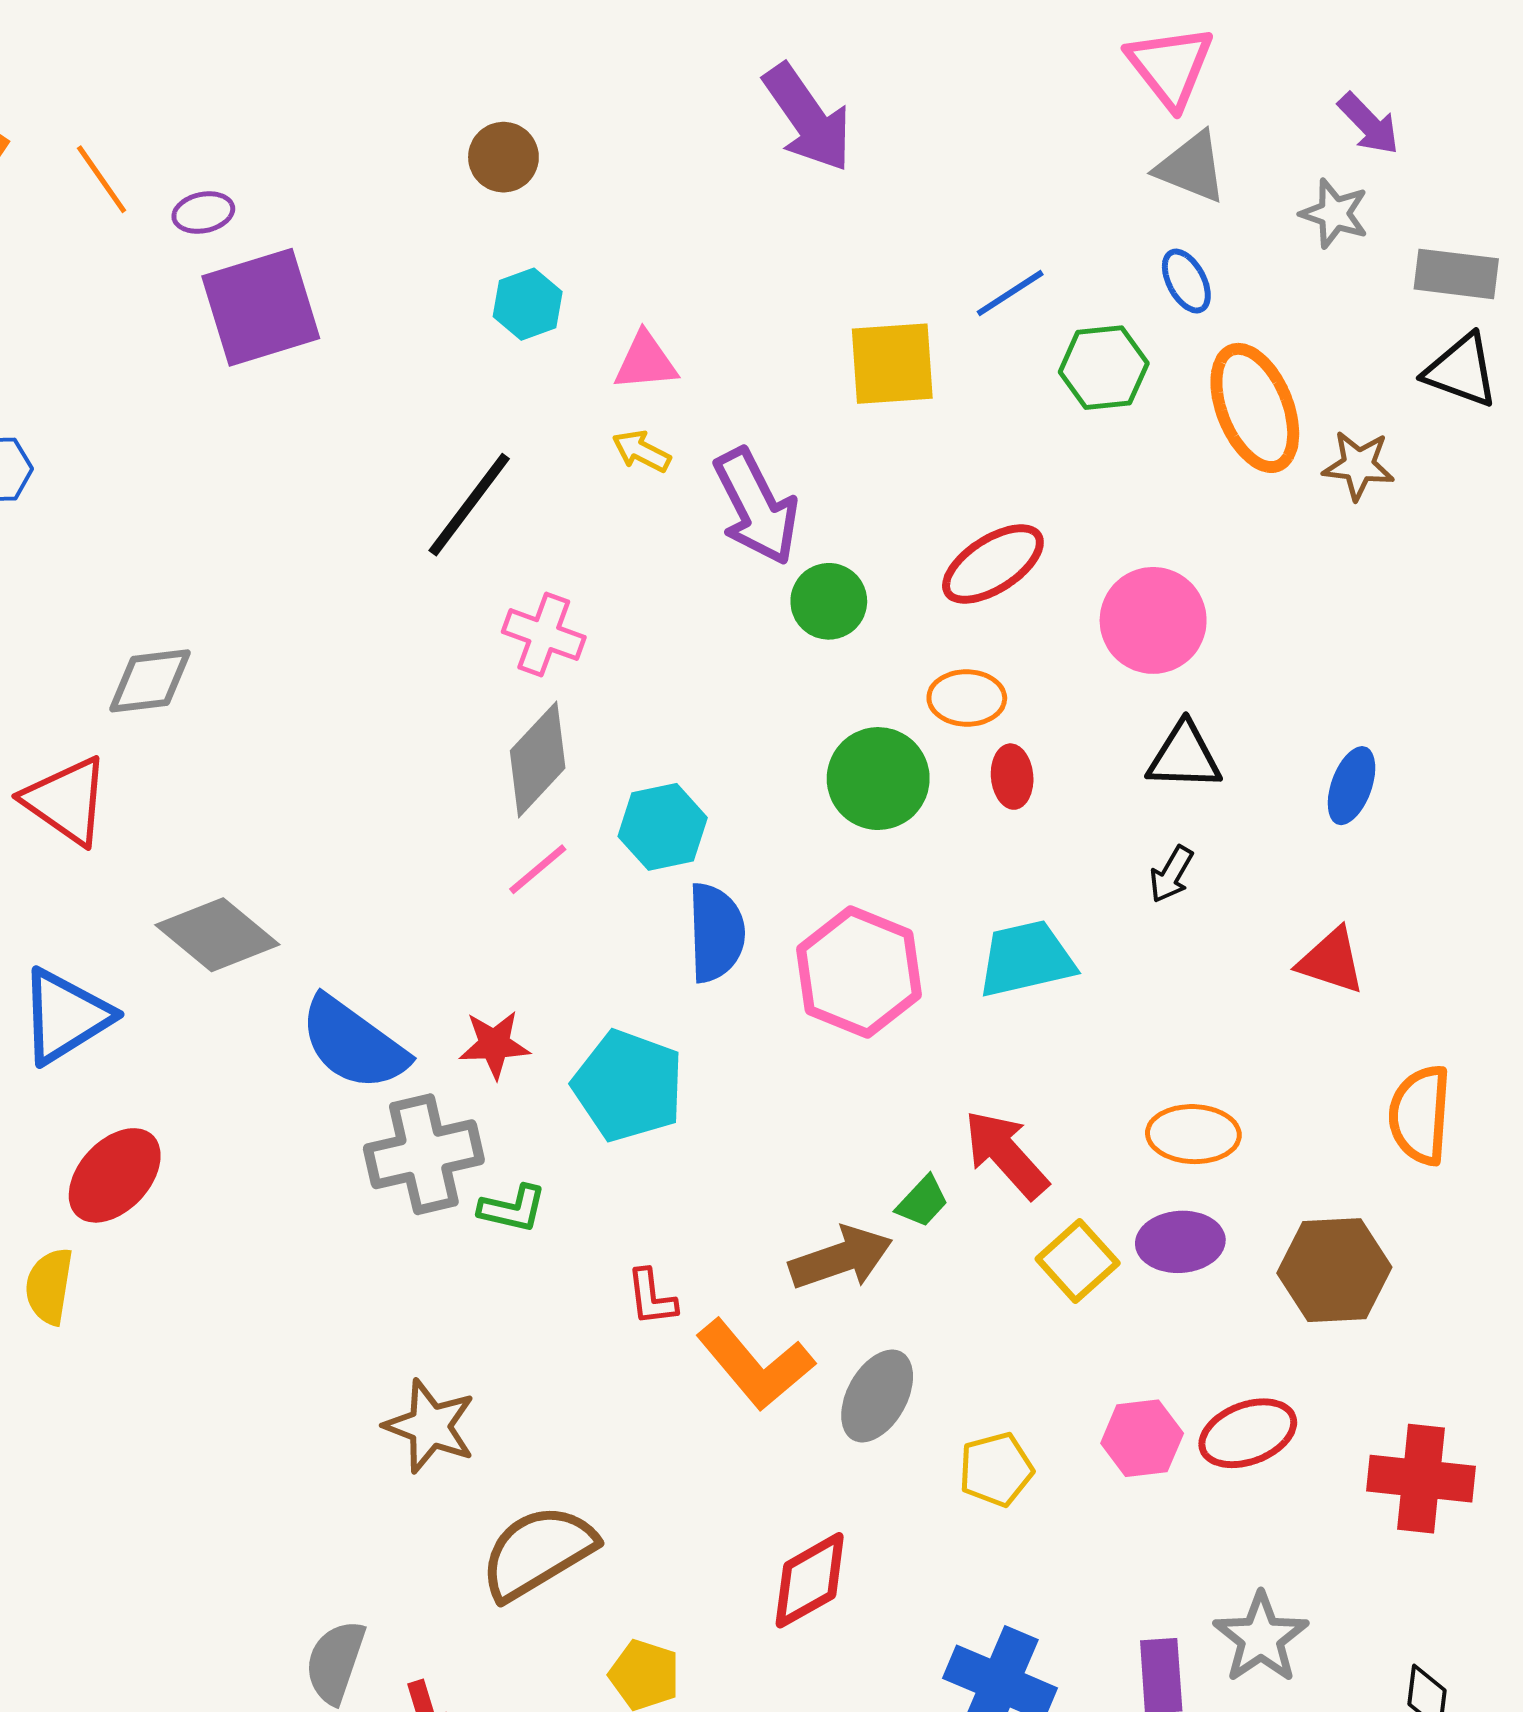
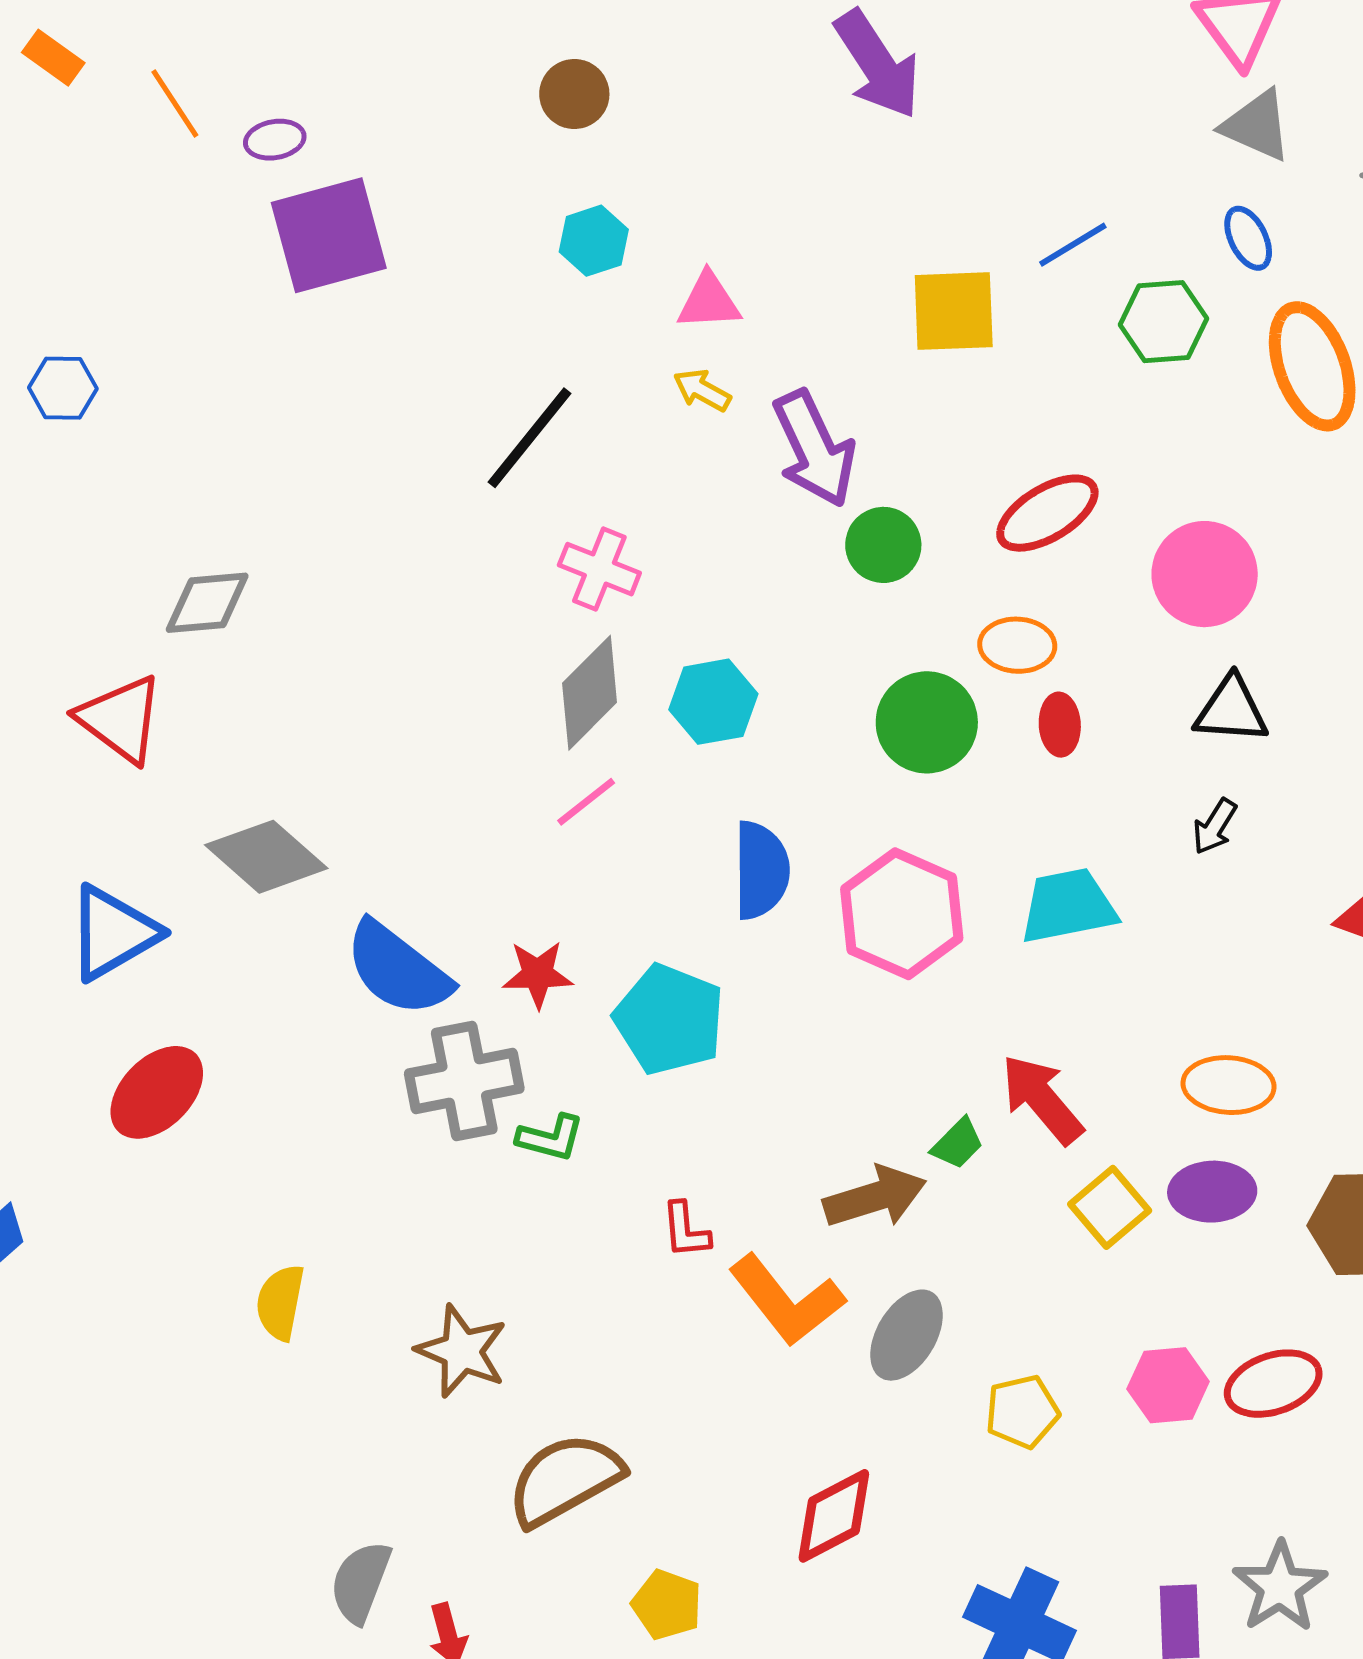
cyan hexagon: (663, 827) -> (713, 702), moved
yellow semicircle: (49, 1286) -> (280, 1302), moved

